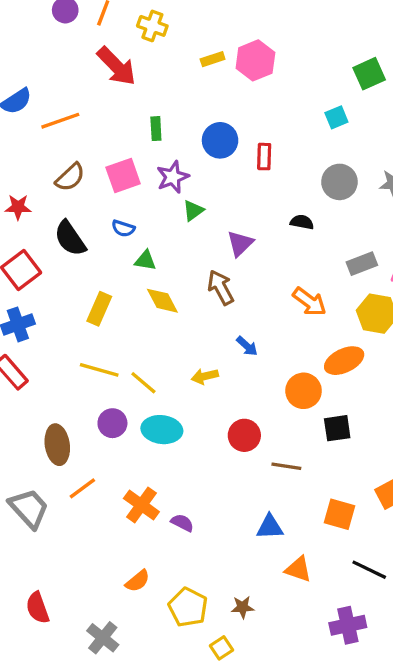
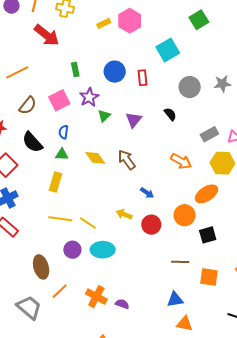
cyan square: (336, 117) -> (168, 50), moved, size x1.6
black semicircle: (302, 222) -> (170, 114), turned 48
blue semicircle: (123, 228) -> (64, 132), turned 88
purple triangle: (240, 243) -> (134, 120), moved
green triangle: (145, 260) -> (62, 154), moved
yellow diamond: (162, 301) -> (95, 158), moved
yellow arrow: (205, 376) -> (124, 214), turned 42
red circle: (244, 435) -> (151, 225), moved
orange square: (340, 514) -> (209, 277), moved
orange triangle: (298, 569) -> (185, 324), moved

